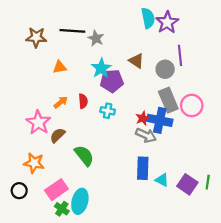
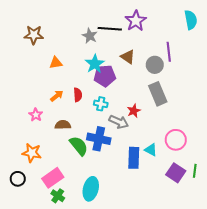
cyan semicircle: (148, 18) -> (191, 20), moved
purple star: (167, 22) -> (136, 21), moved
black line: (72, 31) -> (110, 29), moved
pink circle: (192, 105) -> (176, 140), moved
blue cross: (160, 120) -> (99, 139), moved
pink star: (38, 122) -> (36, 115), size x0.6
brown semicircle: (58, 135) -> (63, 125), moved, turned 42
gray arrow: (146, 135) -> (119, 122), moved
cyan triangle: (162, 180) -> (151, 150), moved
cyan ellipse: (80, 201) -> (91, 189), moved

